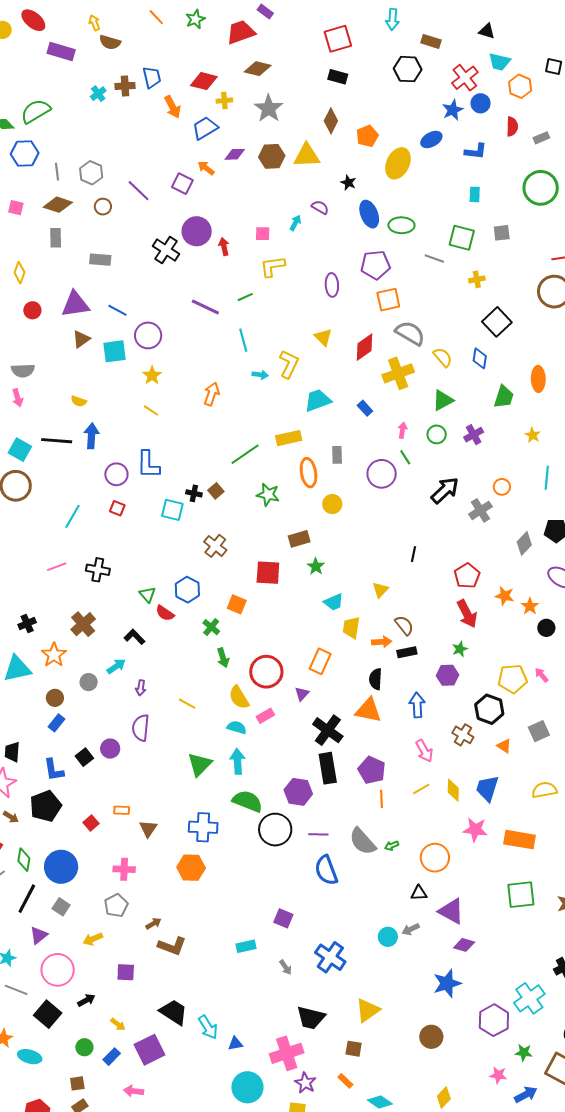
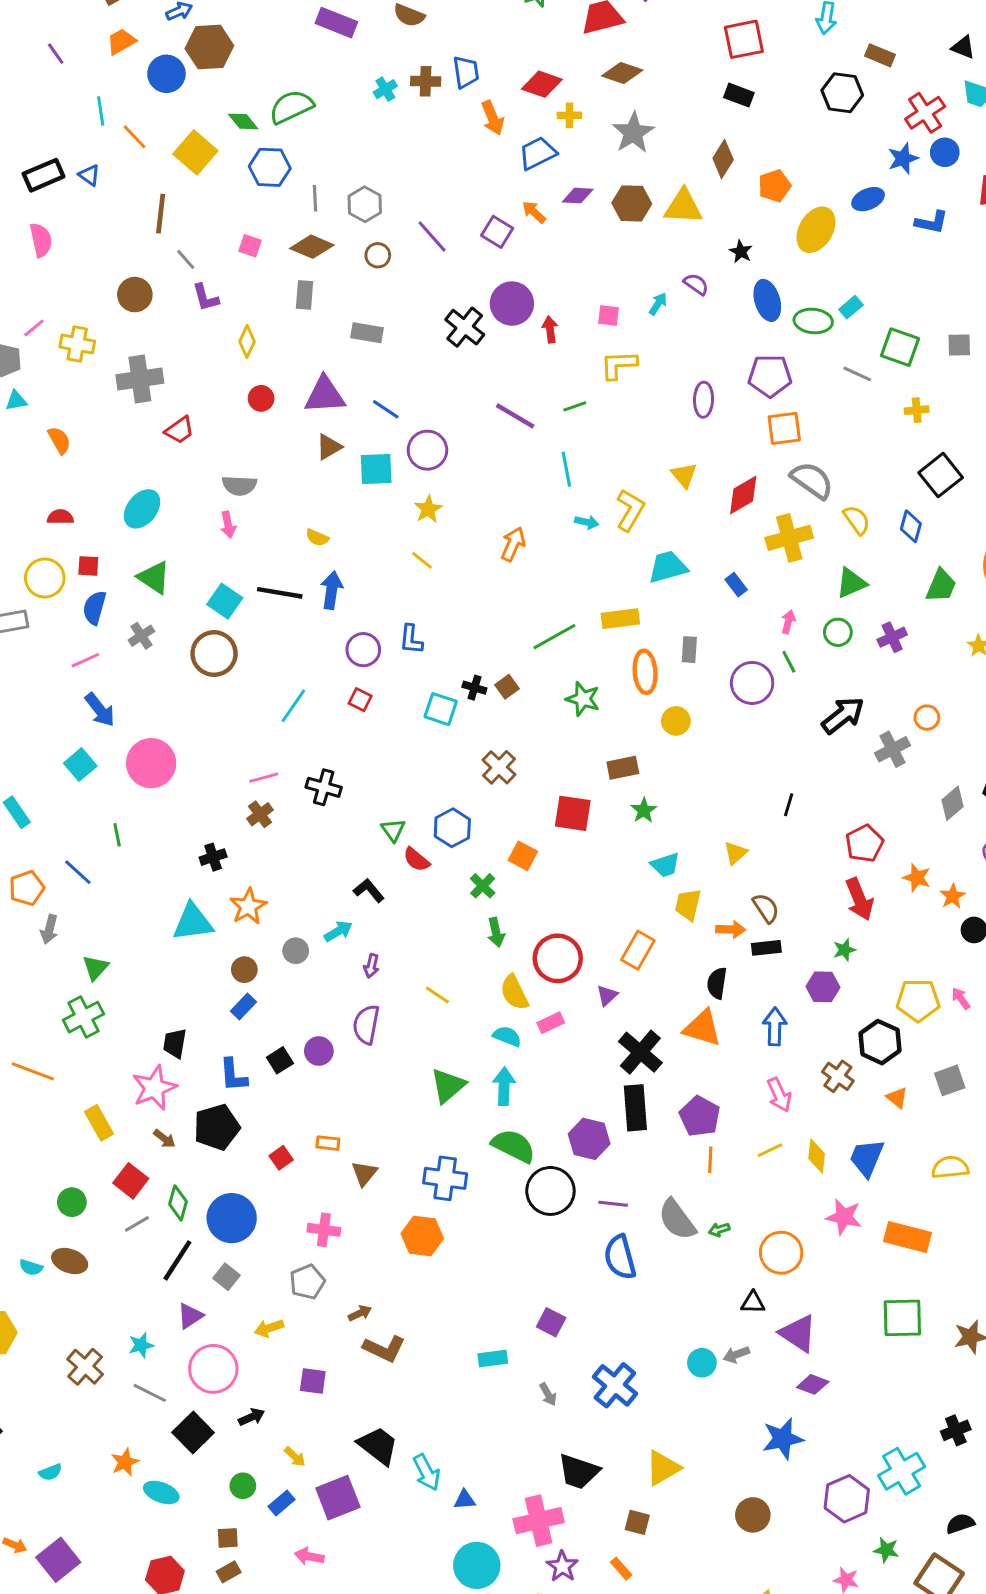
cyan rectangle: (475, 194) -> (851, 307), moved, turned 42
blue L-shape: (148, 465) -> (411, 639), size x0.7
brown cross: (83, 624) -> (260, 814), moved, size x0.7

